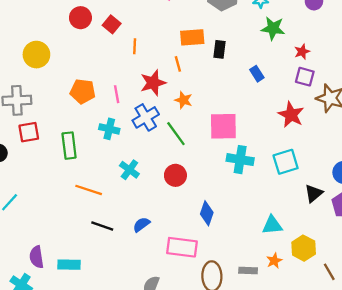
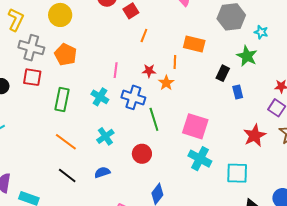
green star: (273, 28) -> (247, 56), moved
black rectangle: (220, 49) -> (223, 73), moved
red star: (153, 83) -> (149, 71), size x0.6
orange pentagon: (83, 91) -> (66, 54), moved
orange star: (183, 100) -> (166, 83), moved
blue cross: (146, 117) -> (133, 97), turned 30
blue semicircle: (141, 225) -> (102, 172), moved

